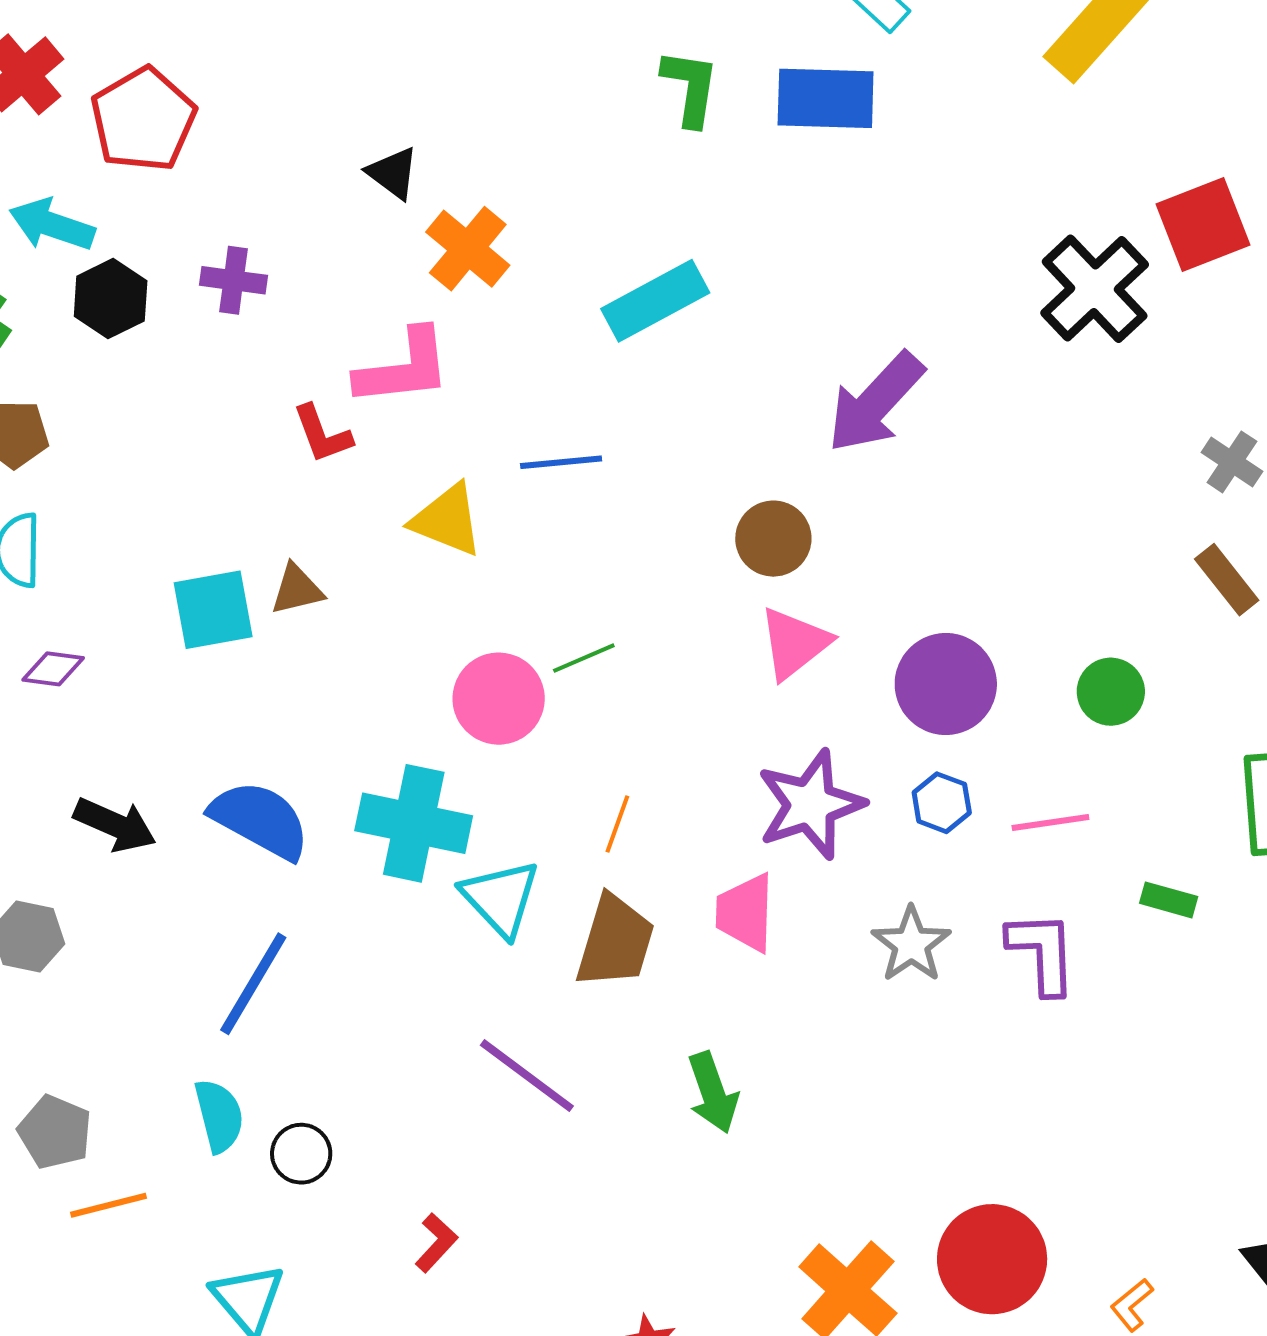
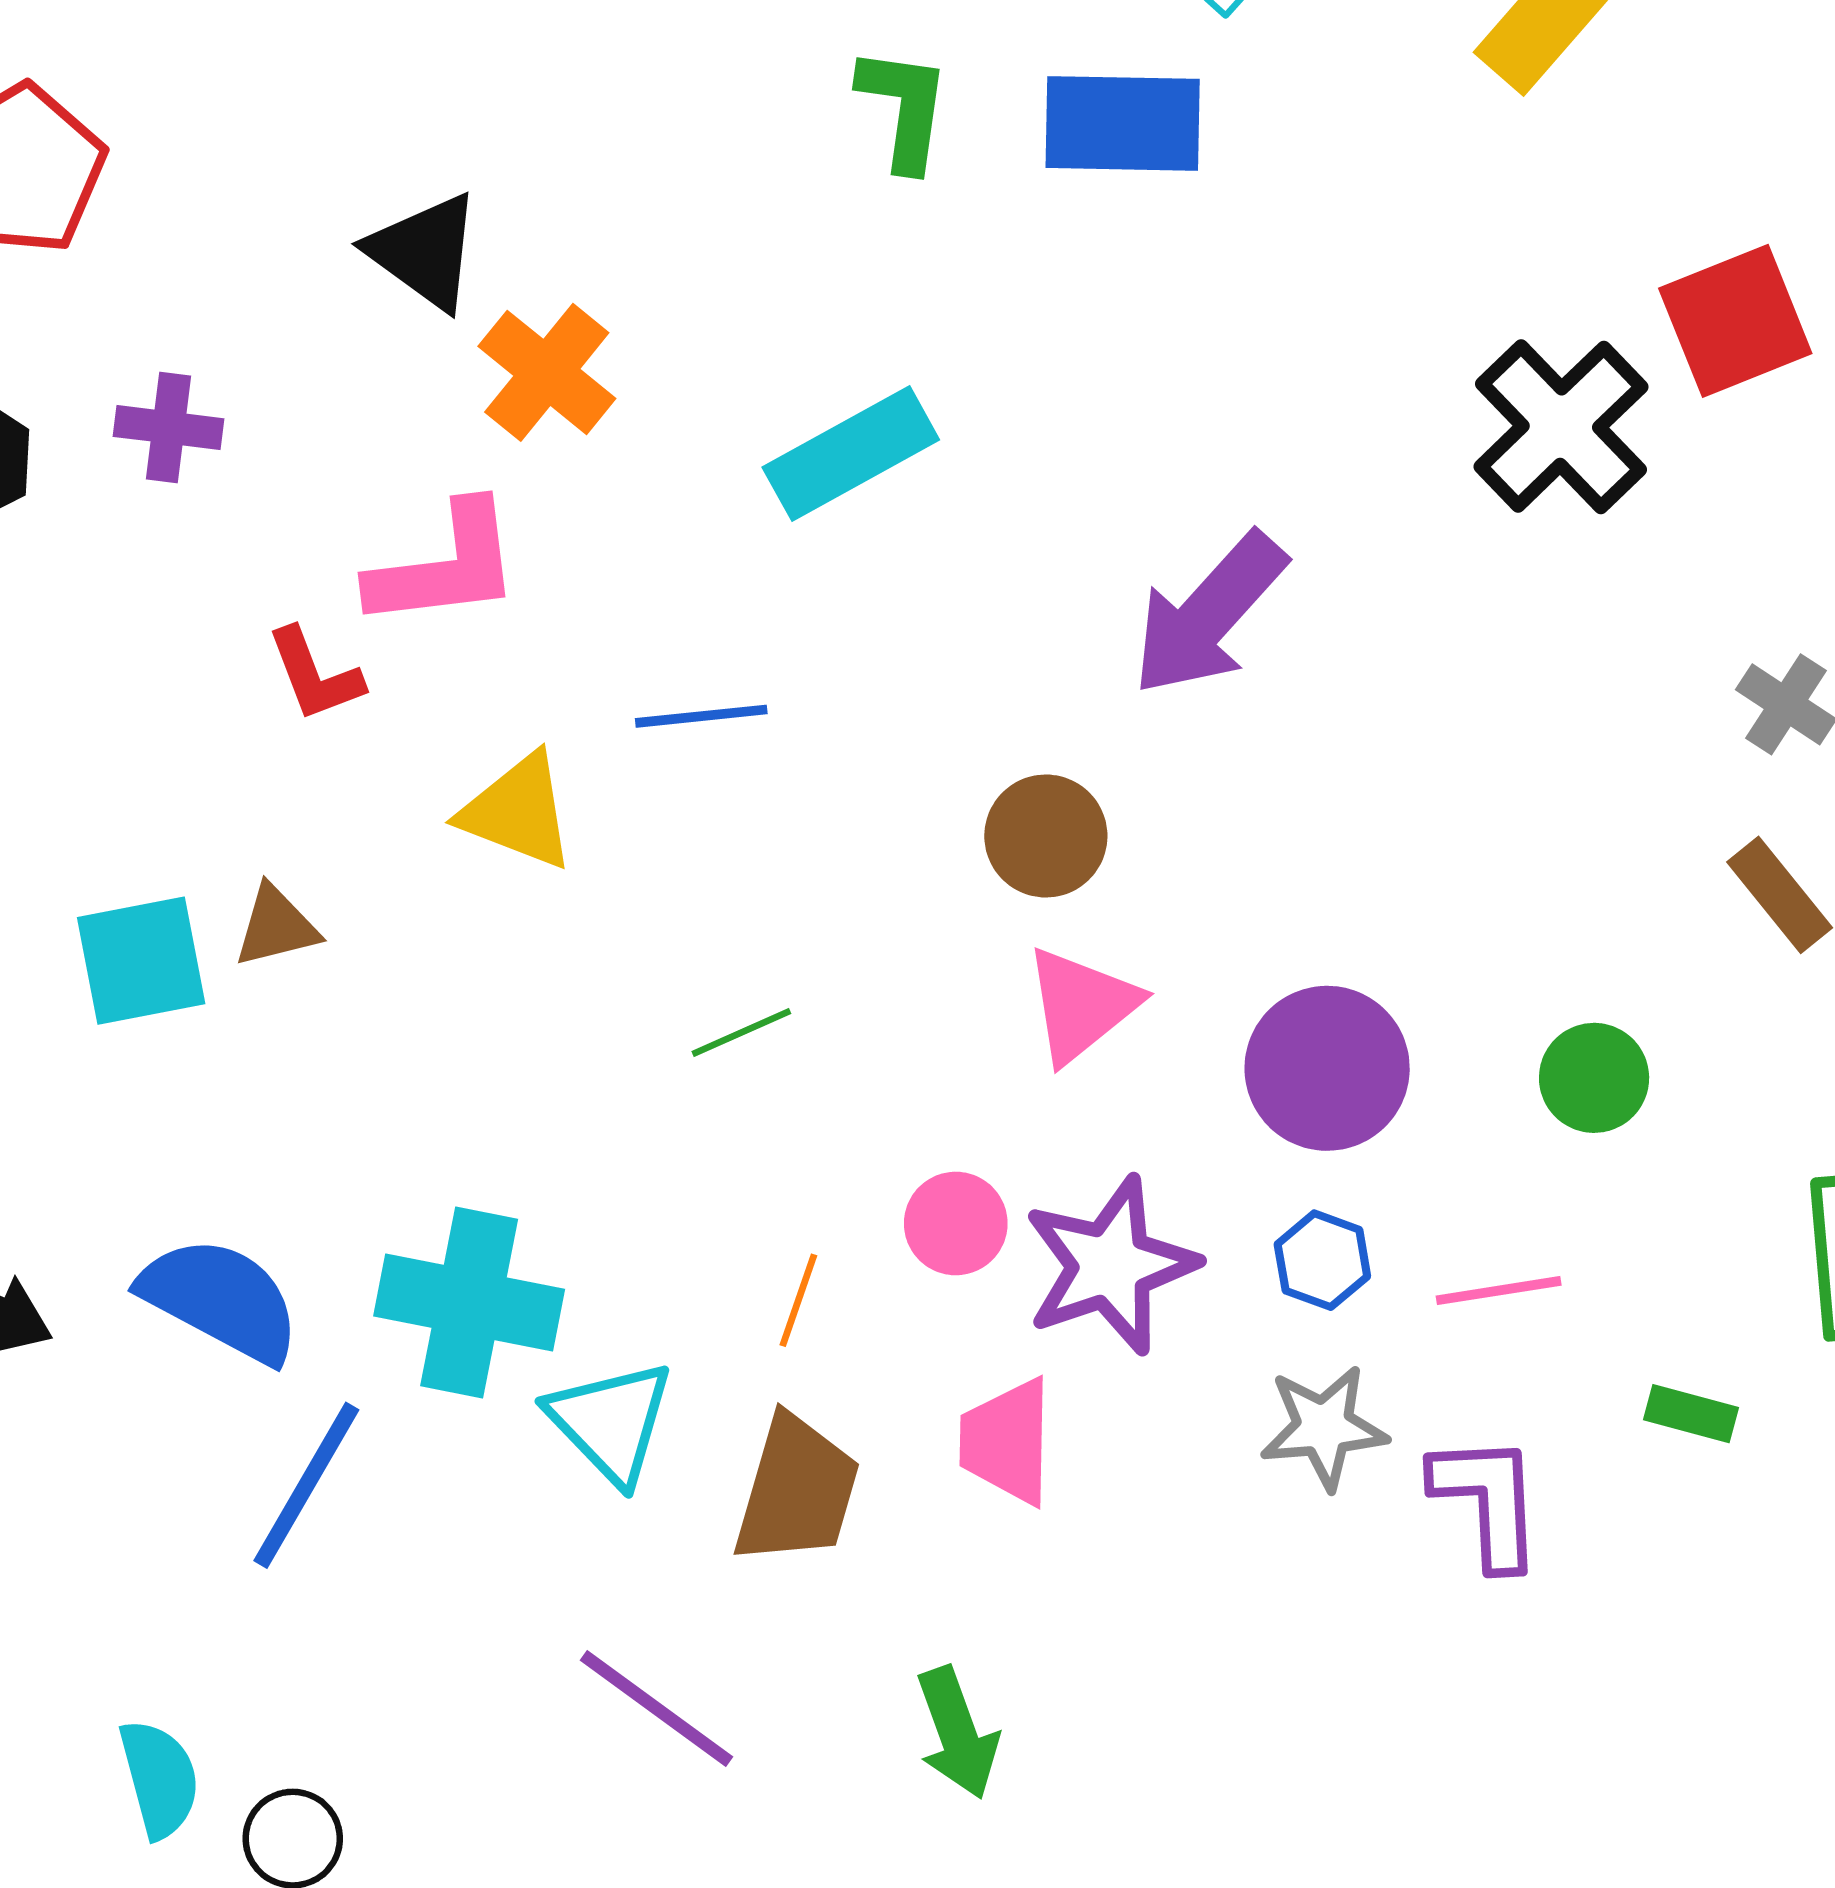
black triangle: (393, 173) -> (424, 251), size x1.4
pink circle: (499, 699) -> (956, 1223), moved, size x0.7
gray star: (911, 944) -> (1324, 1427), moved, turned 30
blue line: (253, 984) -> (306, 1485), moved

